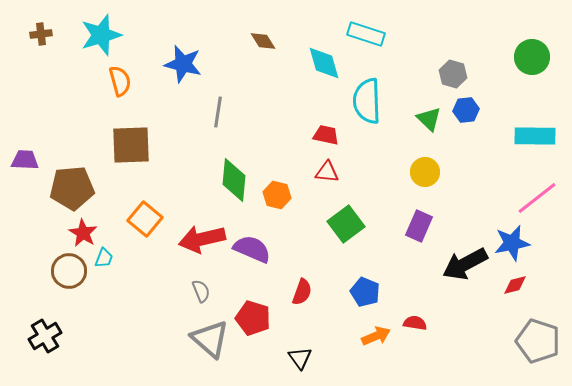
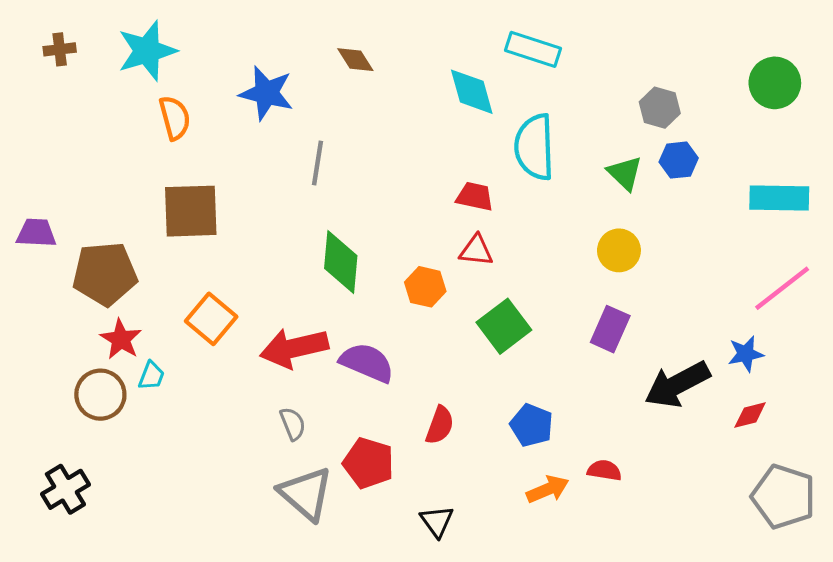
brown diamond: (263, 41) -> (355, 60), moved
orange hexagon: (277, 195) -> (425, 287), moved
blue star: (512, 243) -> (746, 354), size x0.7

